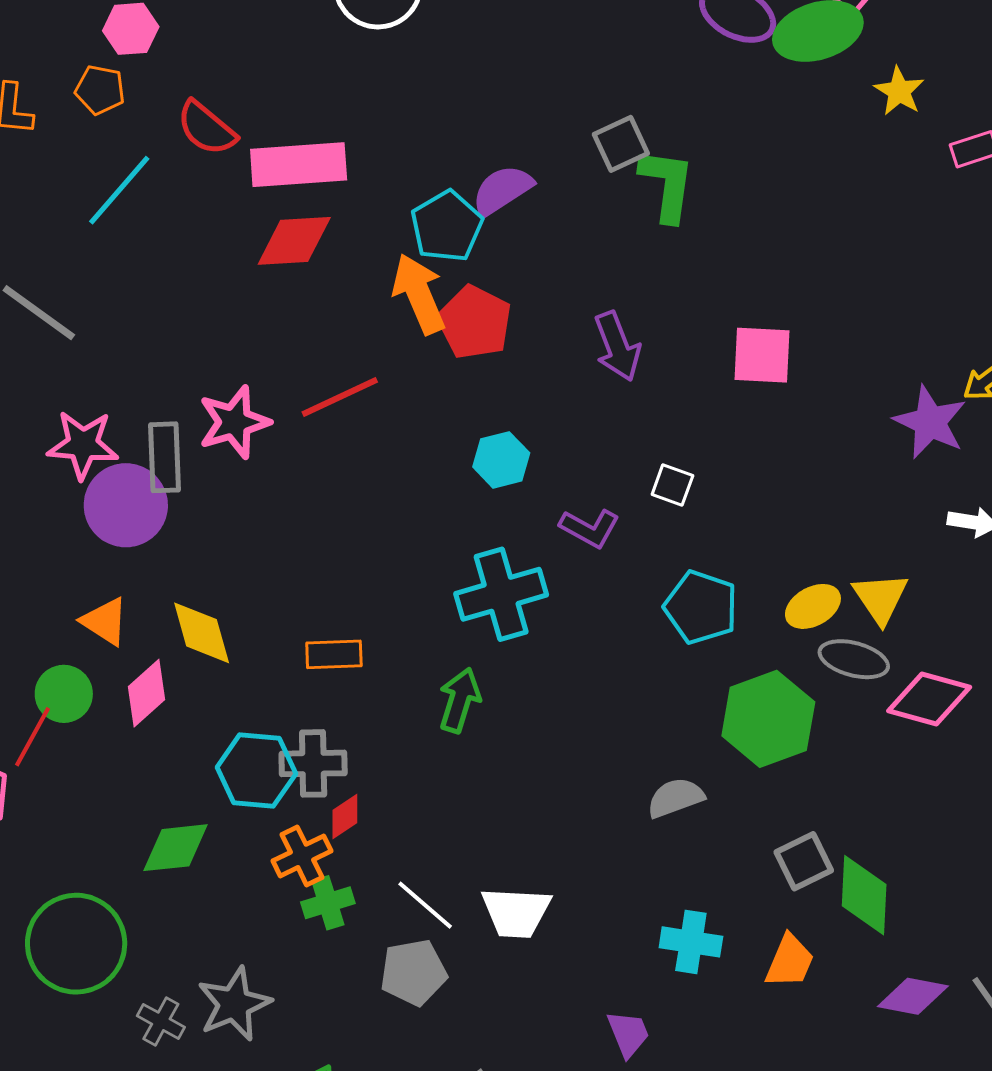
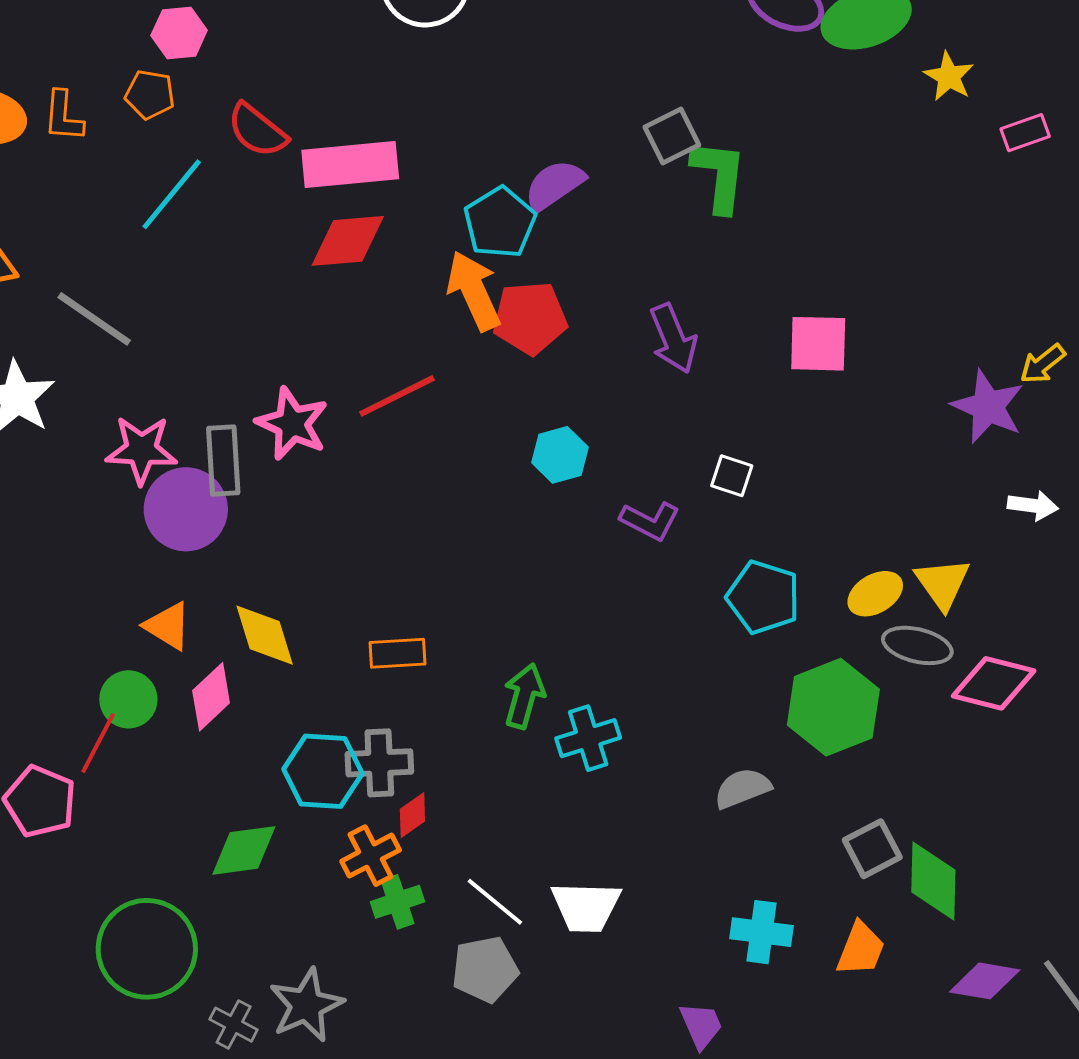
red pentagon: (475, 322) -> (530, 318), turned -30
pink star: (234, 422) -> (292, 424), turned -30
cyan cross: (501, 594) -> (588, 738), moved, size x0.7

